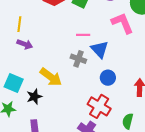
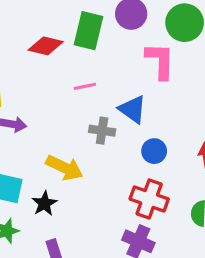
pink L-shape: (122, 23) -> (160, 61), turned 35
pink line: (83, 35) -> (85, 86), moved

